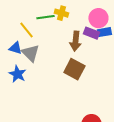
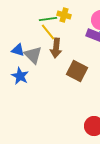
yellow line: (26, 30) -> (48, 32), moved
brown arrow: (75, 41) -> (56, 48), moved

